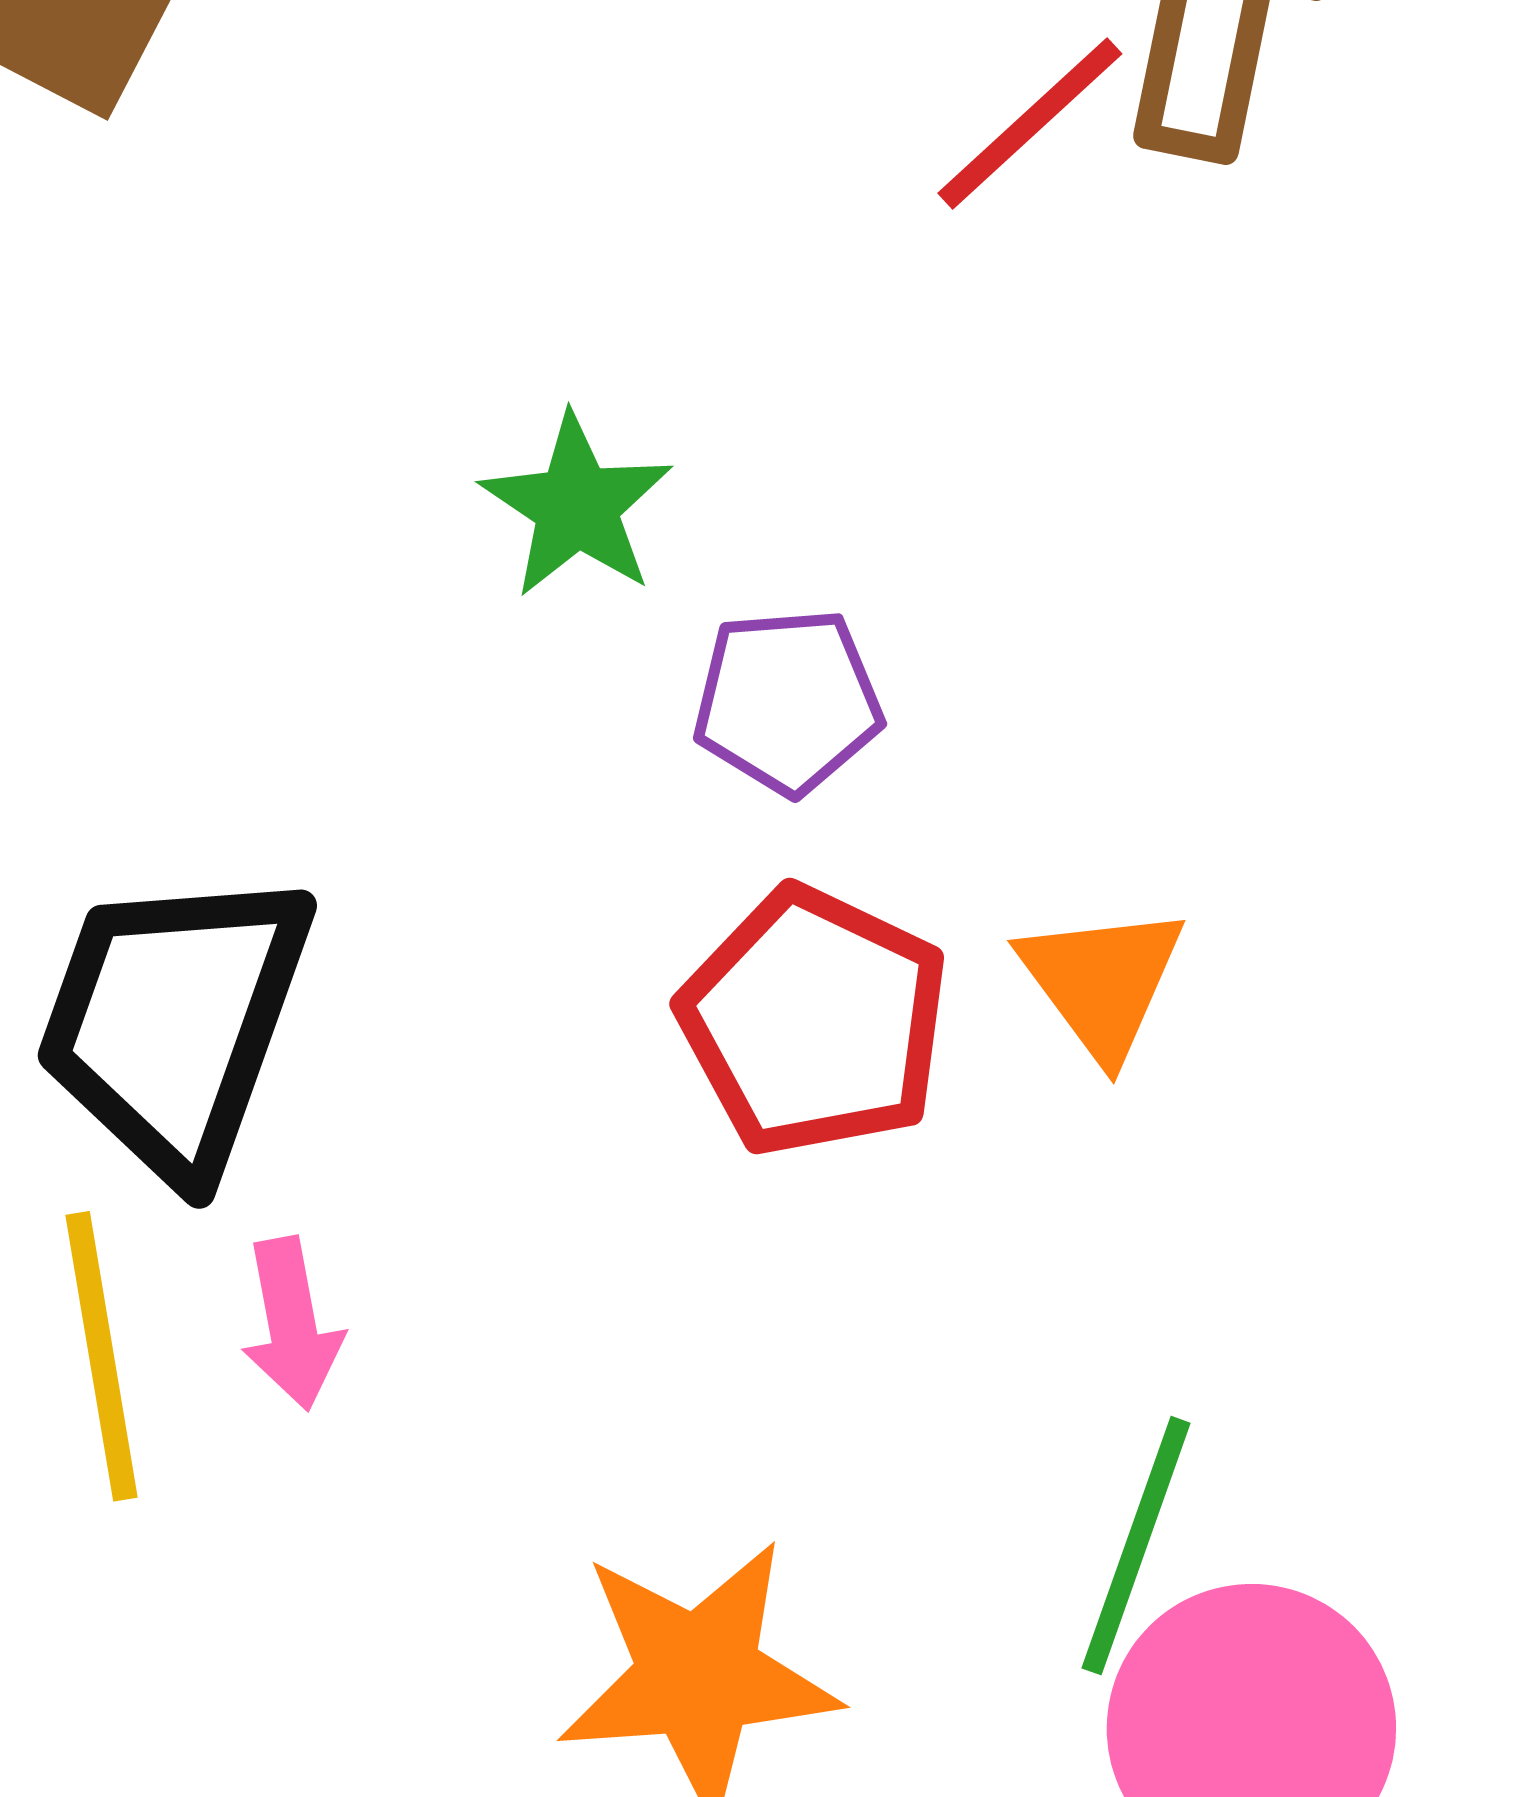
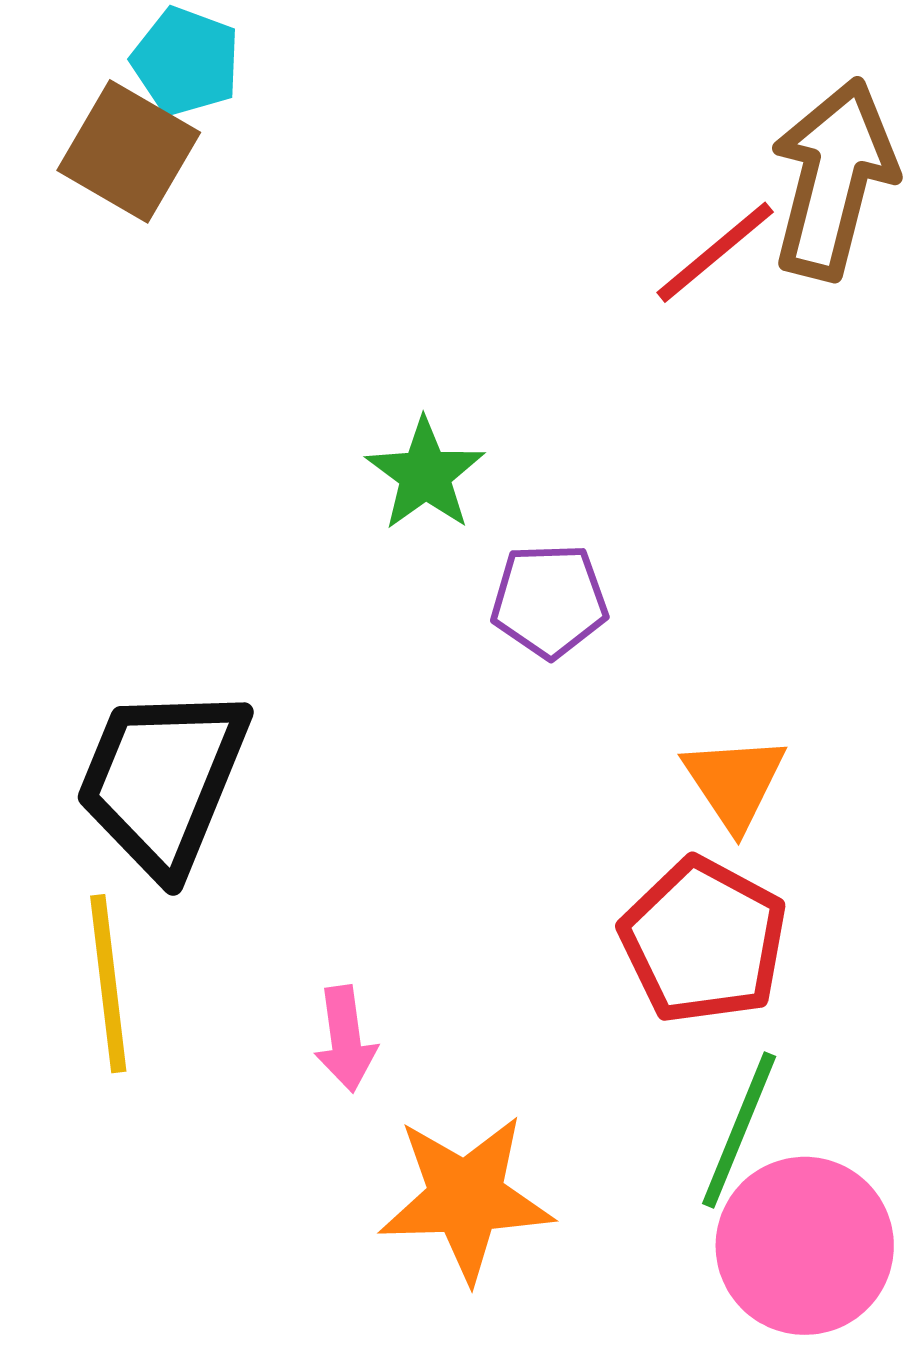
red pentagon: (814, 1021) -> (704, 941), moved
pink arrow: (292, 1324) -> (346, 1039), moved

